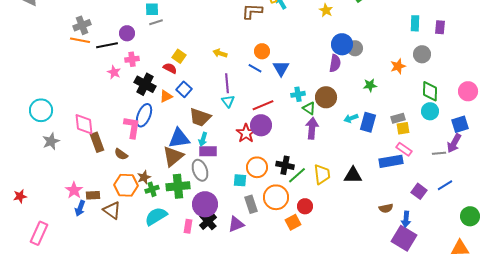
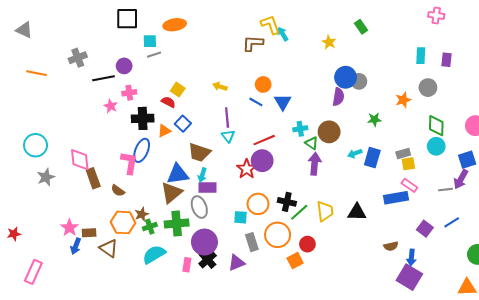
orange line: (80, 40) -> (37, 73), moved
black cross: (145, 84) -> (143, 118), turned -30

